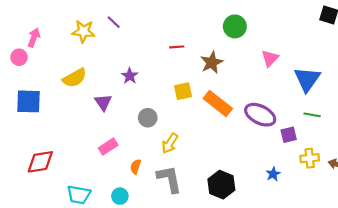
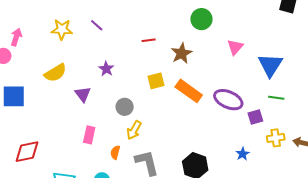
purple line: (114, 22) -> (97, 25), moved
yellow arrow: (170, 143) -> (134, 130), moved
pink rectangle: (108, 147) -> (89, 135), turned -42

